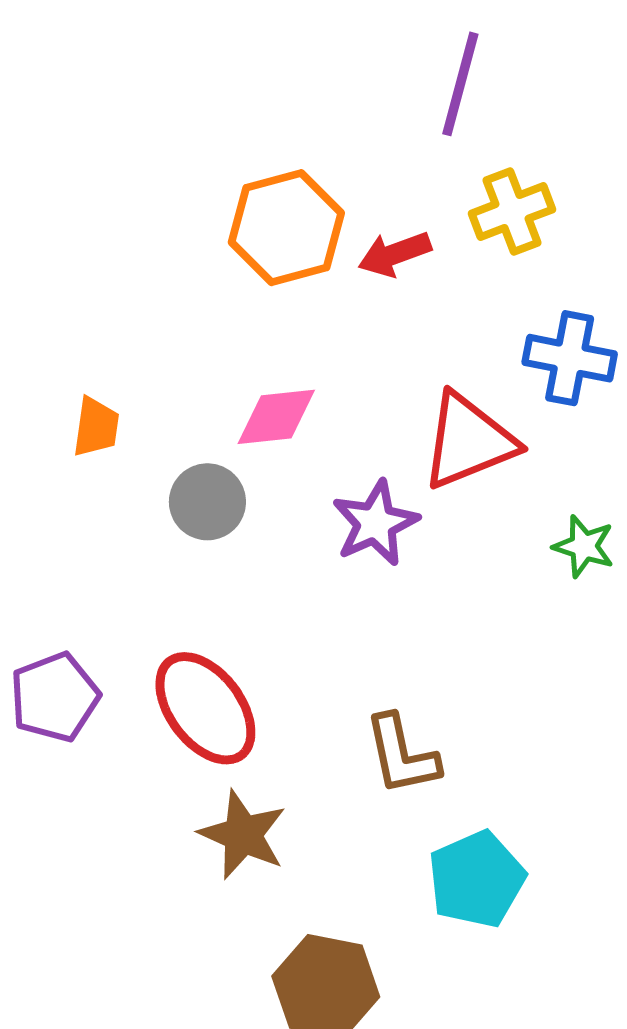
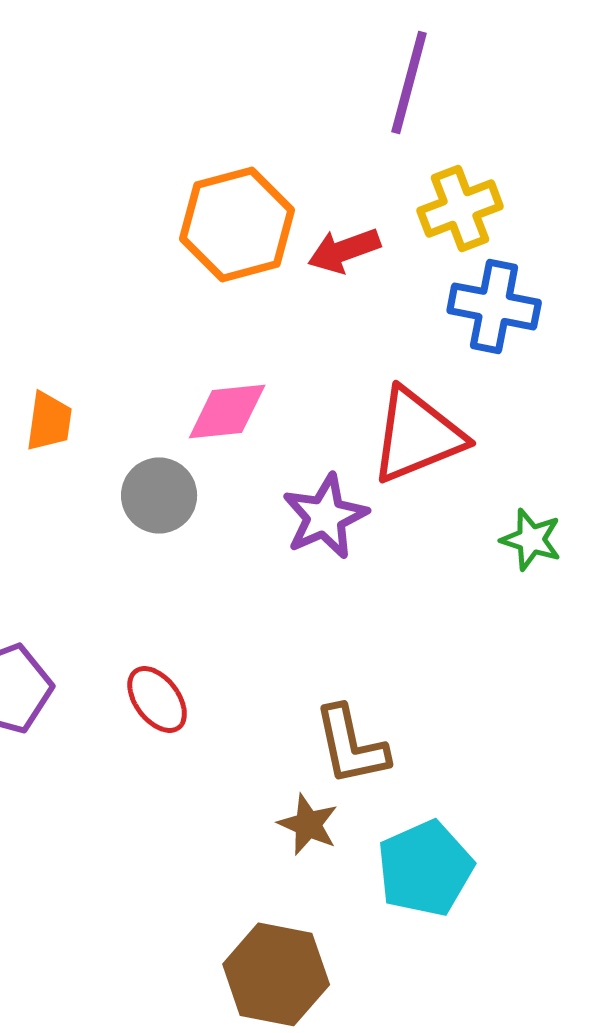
blue cross: (570, 358) -> (494, 306), moved
red ellipse: (205, 708) -> (157, 699), size x0.6
brown star: (243, 835) -> (308, 824), moved, size x0.7

